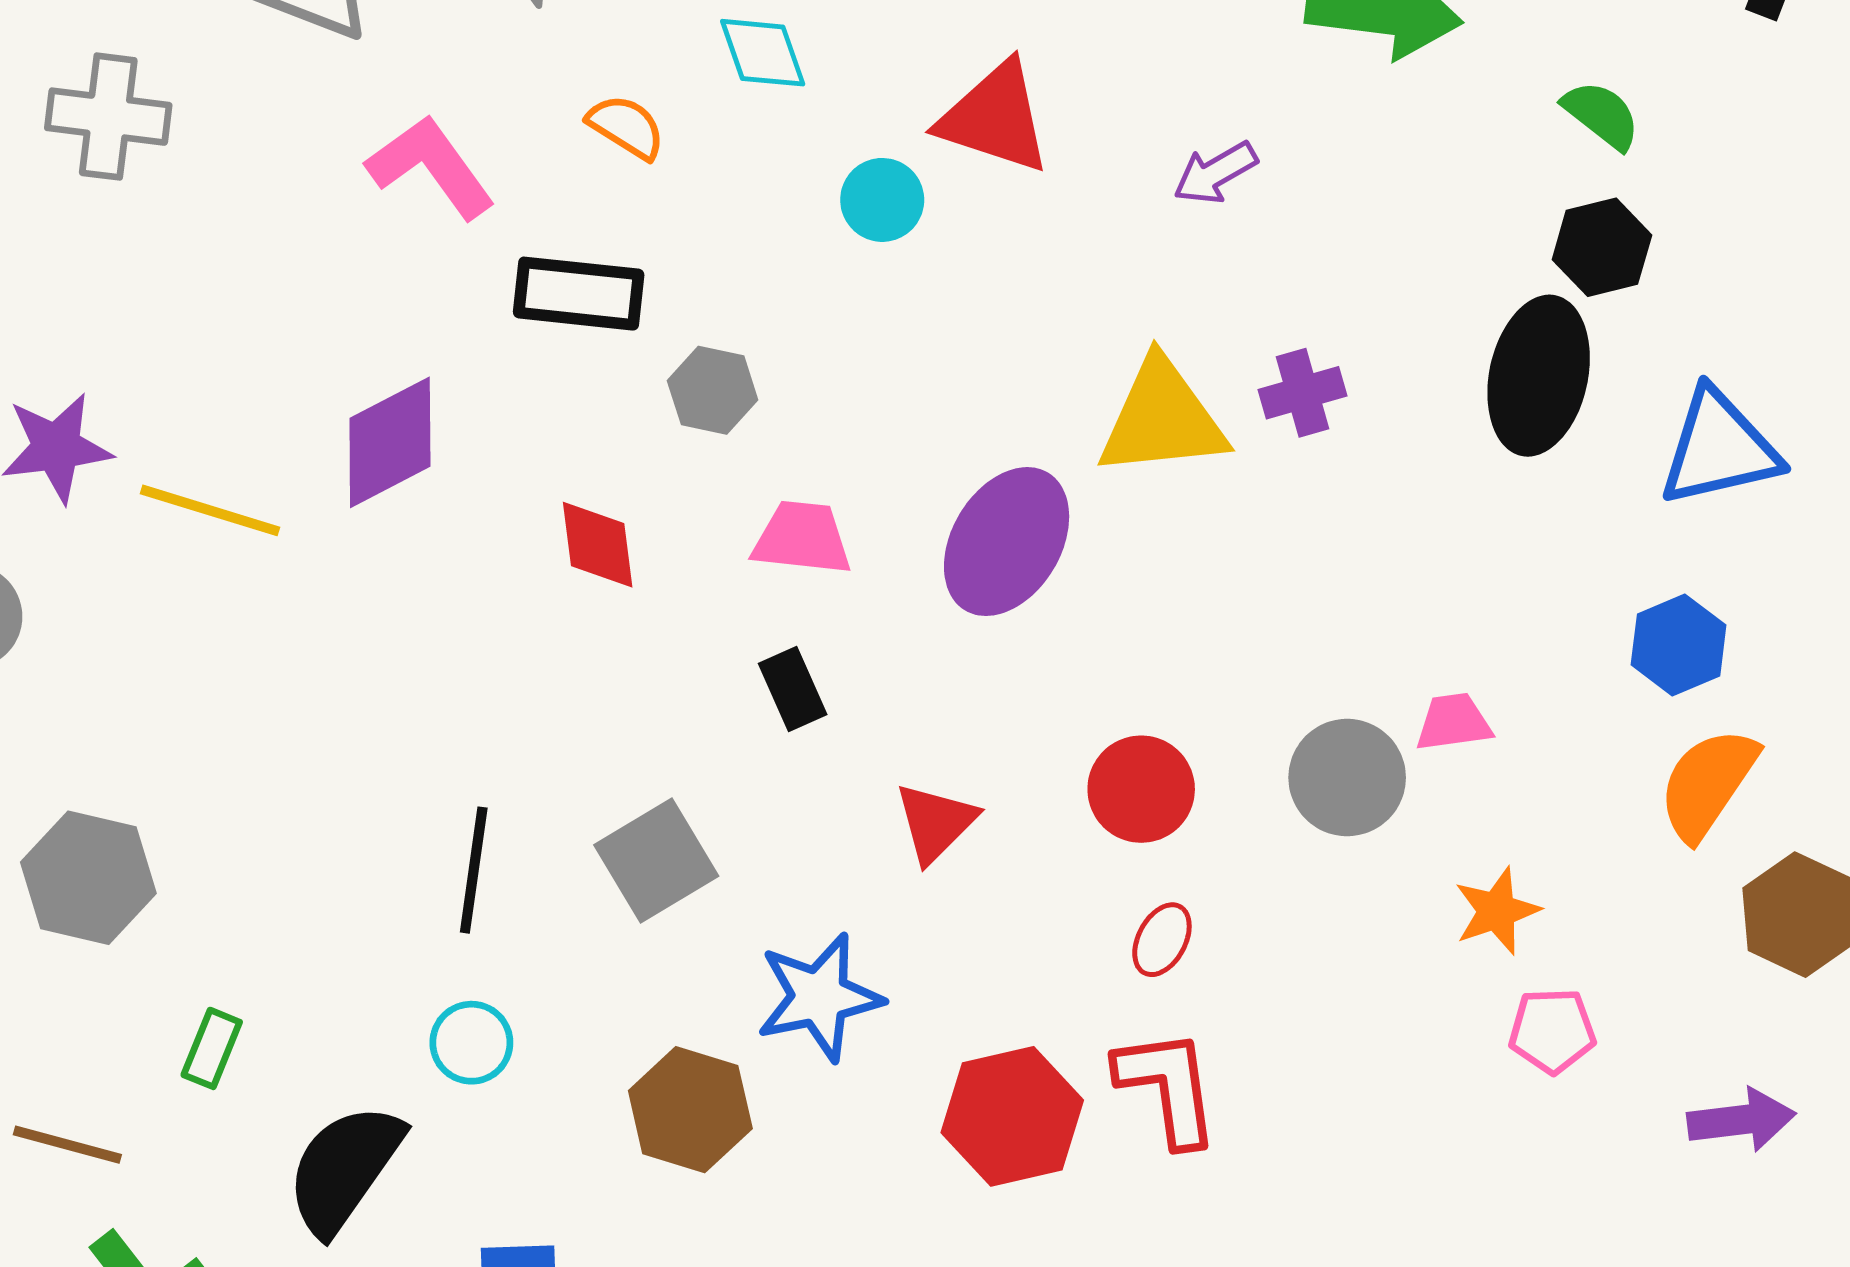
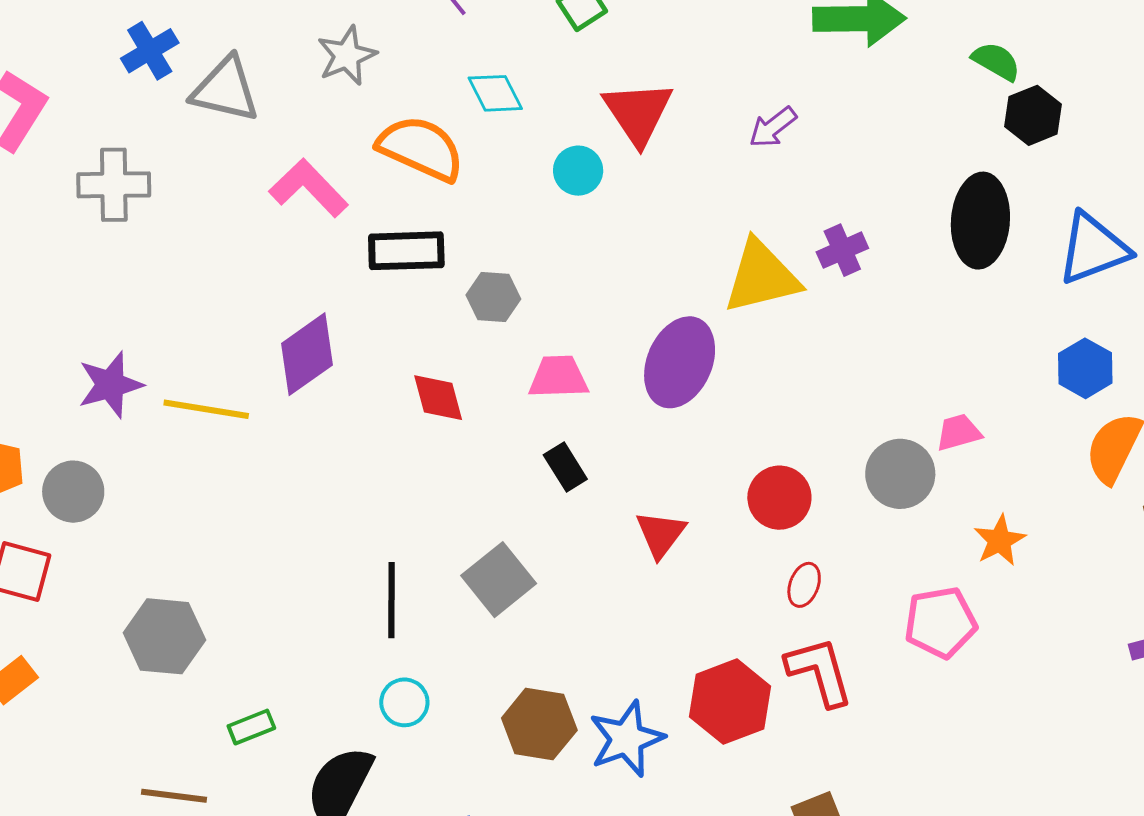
red triangle: (995, 118) -> (638, 113), turned 46
orange semicircle: (626, 127) -> (421, 148), size x1.8
black hexagon: (1602, 247) -> (1033, 115), moved
blue star: (819, 997) -> (627, 739), moved
pink pentagon: (1552, 1031) -> (940, 622), moved, size x1.4
green rectangle: (212, 1048) -> (251, 727), turned 54

